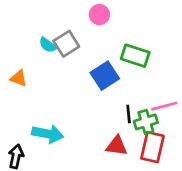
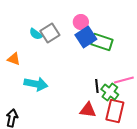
pink circle: (99, 15) -> (81, 22), moved
blue square: (105, 76) -> (86, 37), moved
green cross: (146, 122) -> (110, 92), turned -36
cyan arrow: (48, 134) -> (36, 84), moved

